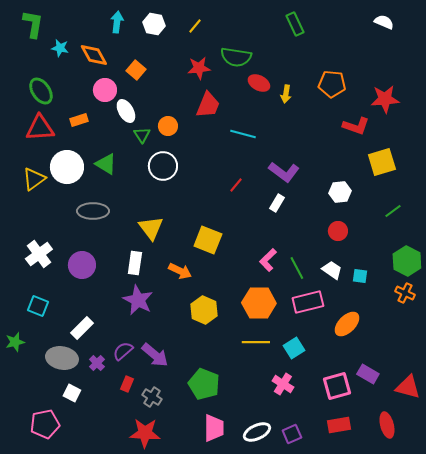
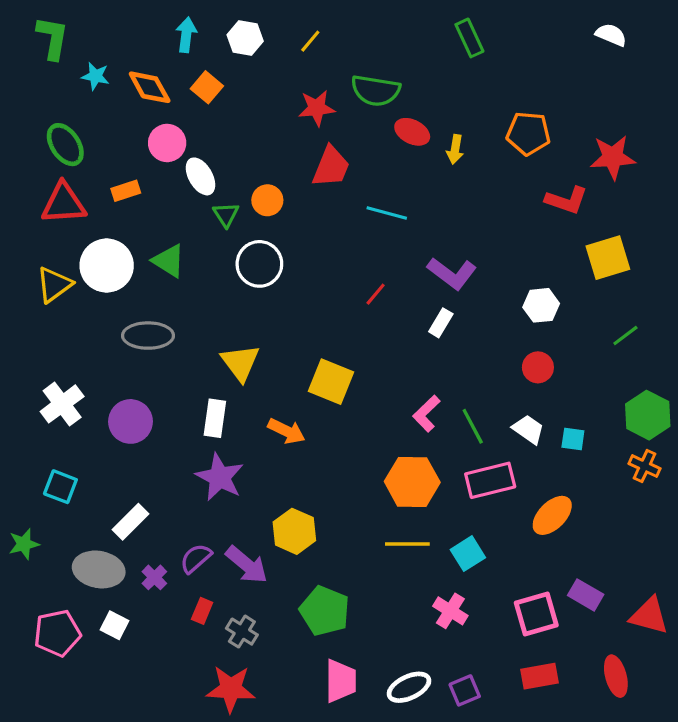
orange square: (136, 70) -> (207, 87), moved
yellow hexagon: (204, 310) -> (294, 531), moved
pink pentagon: (45, 424) -> (57, 633), moved

